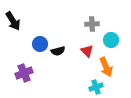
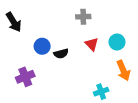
gray cross: (92, 24) -> (83, 17), moved
red triangle: (87, 51) -> (92, 44), moved
orange arrow: (106, 67) -> (123, 70), moved

